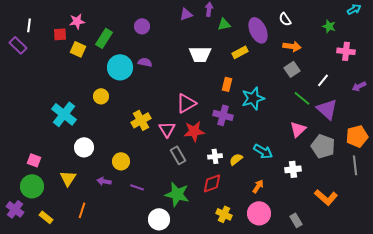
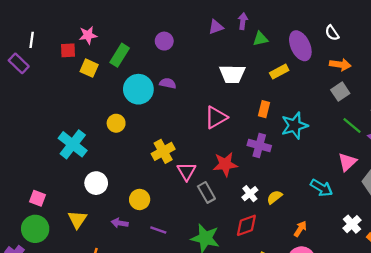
pink triangle: (186, 103) -> (216, 117), moved
pink triangle: (167, 129) -> (187, 171), moved
cyan arrow: (263, 151) -> (321, 188), moved
white cross: (215, 156) -> (250, 194), turned -32
white cross: (293, 169) -> (352, 224), moved, turned -35

